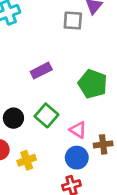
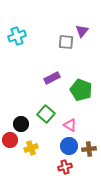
purple rectangle: (41, 71) -> (52, 78), moved
black circle: (13, 118) -> (21, 124), moved
brown cross: (103, 144) -> (89, 149), moved

